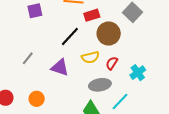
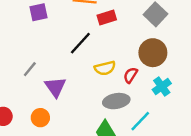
brown circle: (109, 33) -> (153, 53), moved
purple triangle: (60, 67) -> (55, 87), moved, turned 36

